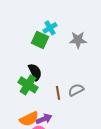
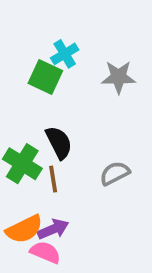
black semicircle: (35, 72) -> (59, 143), moved
brown line: (58, 93) -> (53, 179), moved

